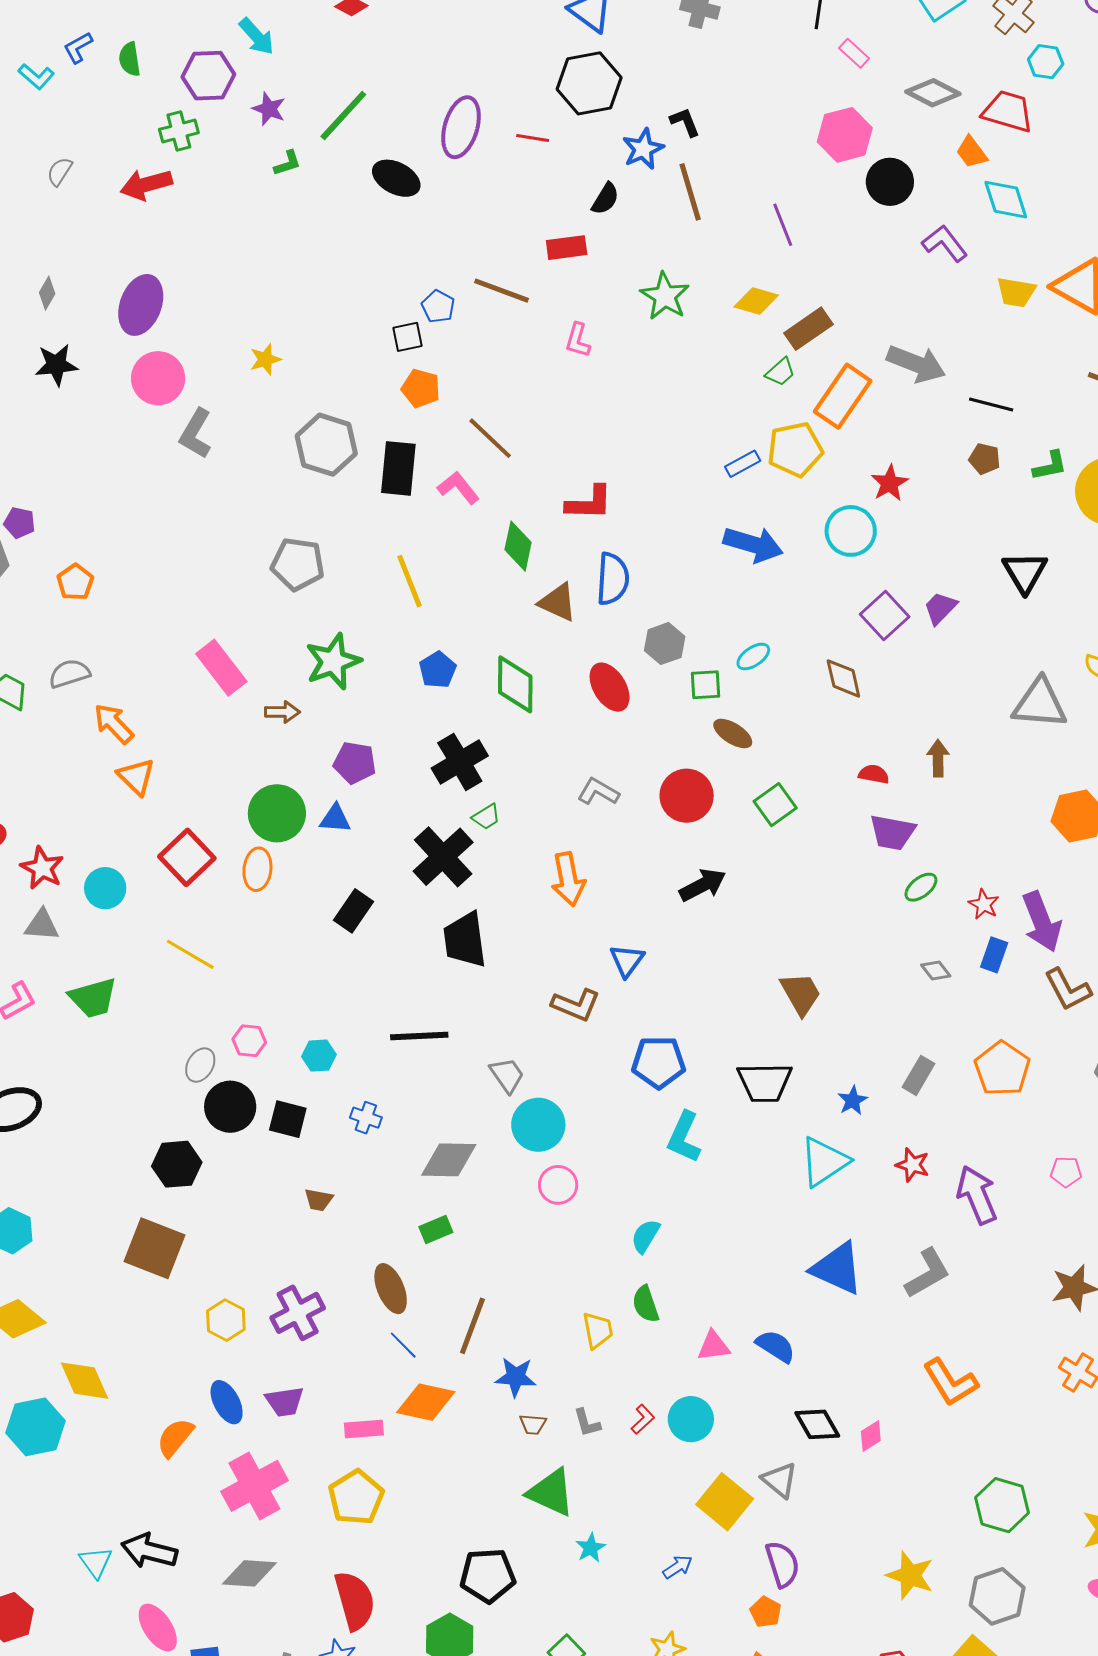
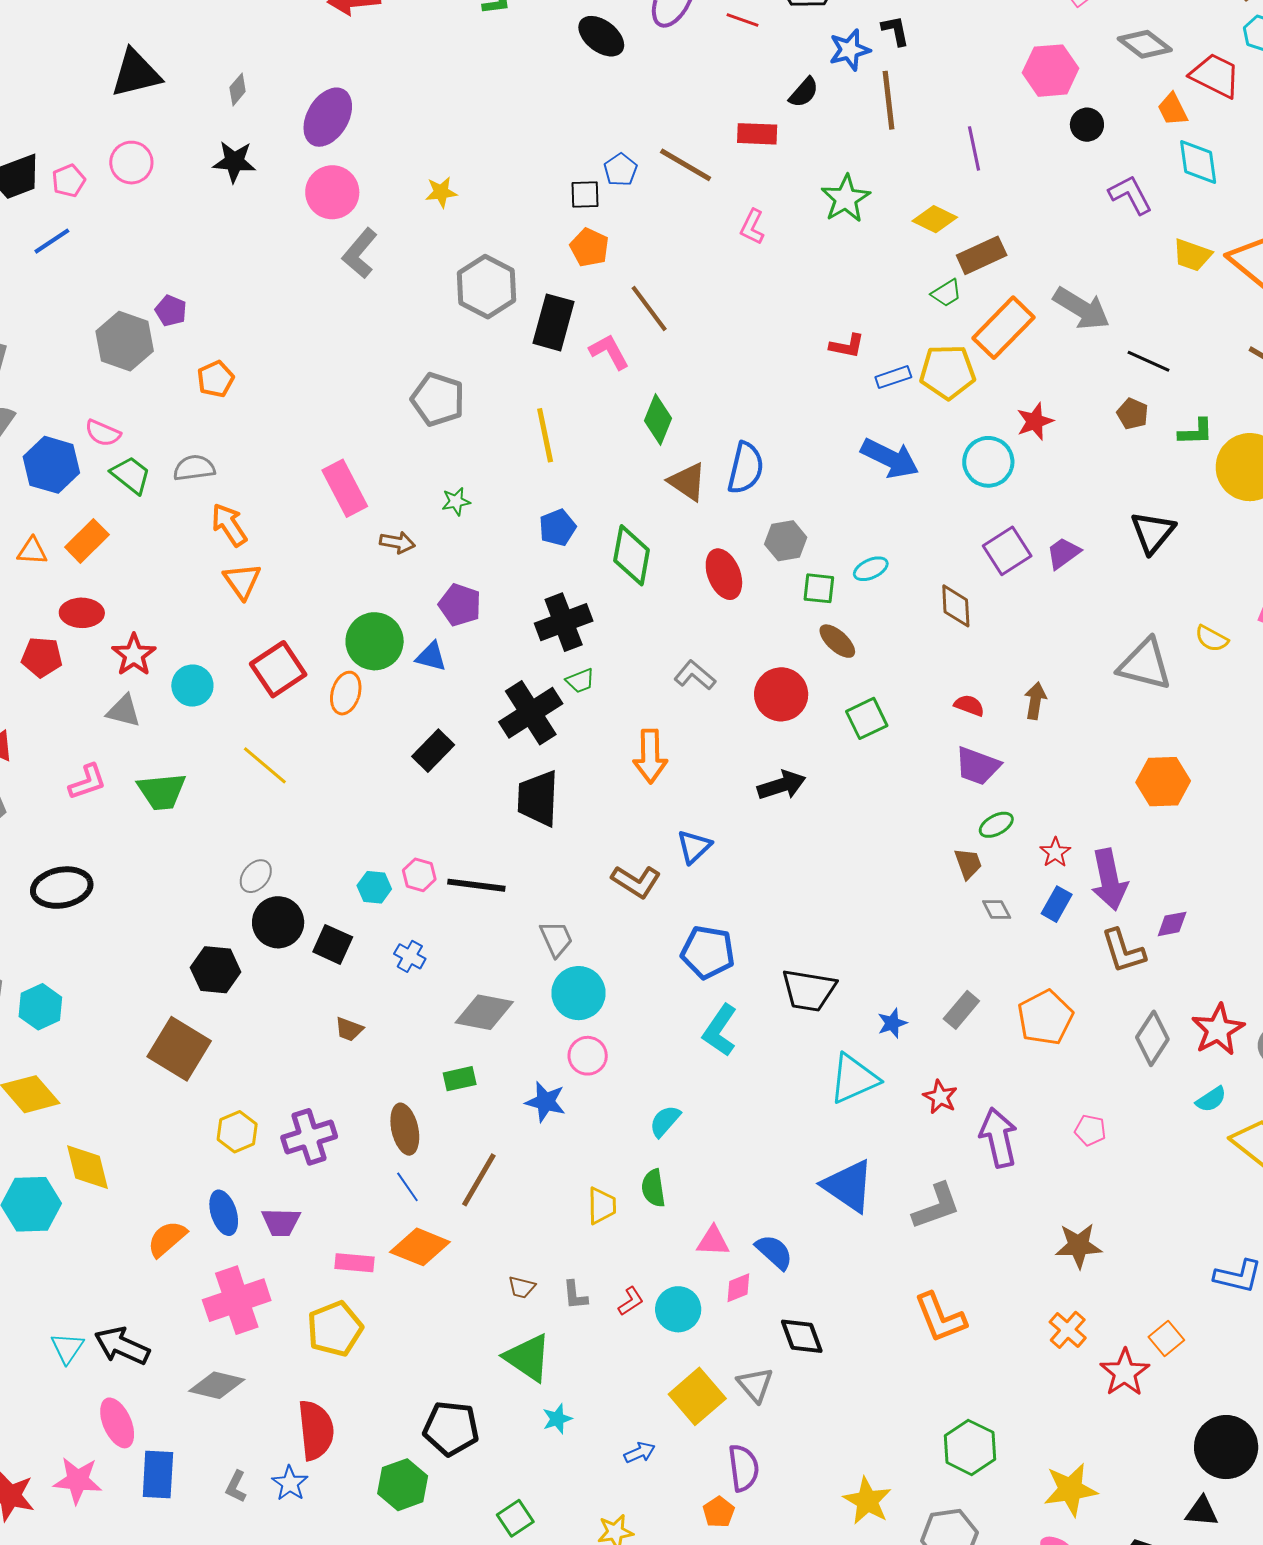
black circle: (890, 182) -> (1087, 125), size x0.7
red L-shape: (589, 503) -> (847, 346), moved, size x0.7
green star: (333, 662) -> (456, 501), size x0.5
brown trapezoid: (801, 994) -> (968, 864), moved, size x0.7
pink hexagon: (249, 1041) -> (419, 875), moved
blue star: (516, 1377) -> (545, 1102), moved
pink diamond: (871, 1436) -> (738, 1288), moved

